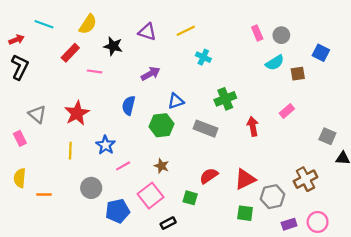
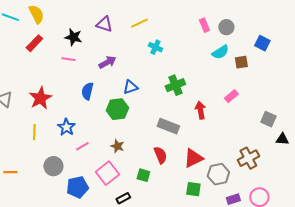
yellow semicircle: (88, 24) -> (36, 14), moved, turned -60
pink line: (95, 71) -> (68, 59), moved
gray rectangle: (205, 129) -> (168, 126), moved
red semicircle: (209, 176) -> (160, 155), turned 102

